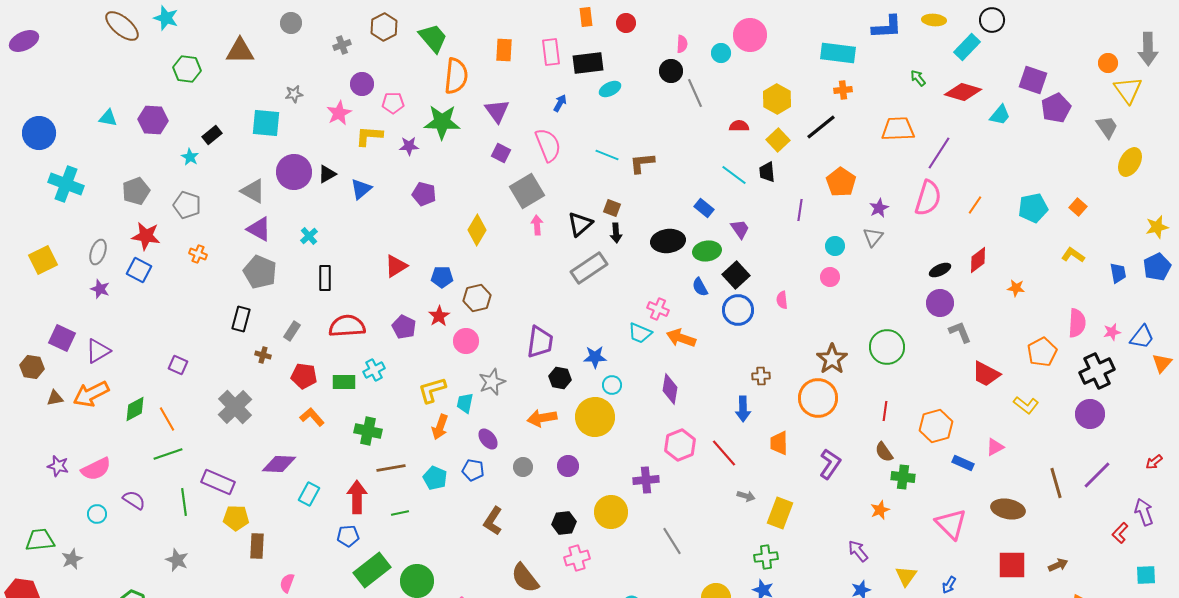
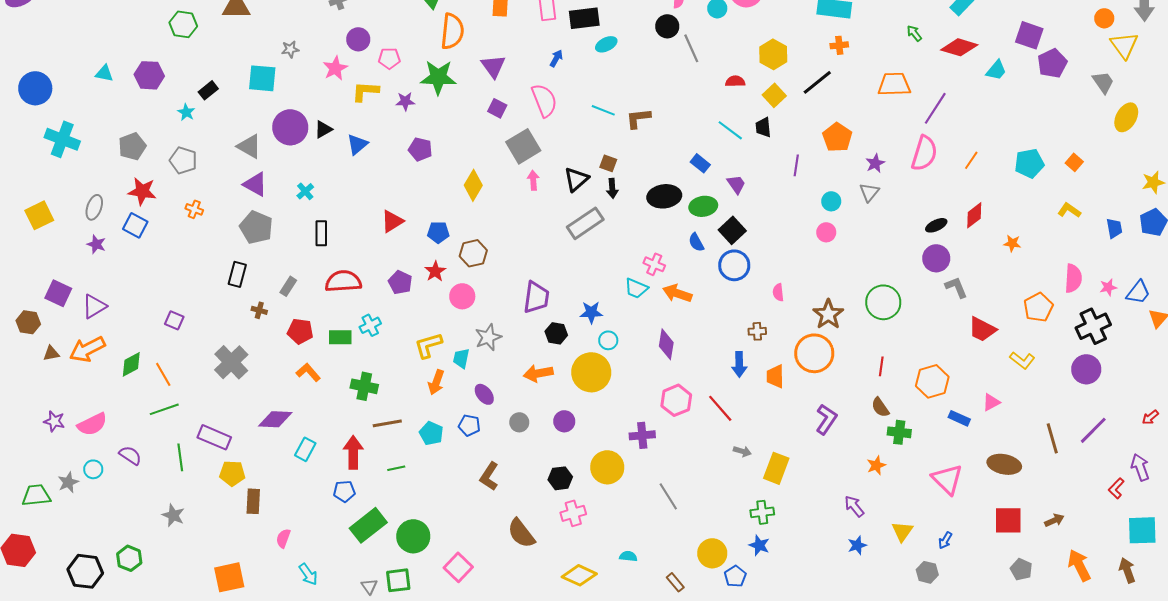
pink semicircle: (782, 300) -> (778, 292), moved
orange trapezoid: (779, 443) -> (775, 376), moved
gray star: (72, 559) -> (68, 482), moved
cyan square: (1146, 575) -> (1142, 530), size x1.5

